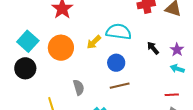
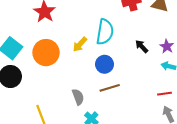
cyan semicircle: (119, 32) -> (105, 32), turned 95
gray semicircle: (79, 87) -> (78, 97), moved

